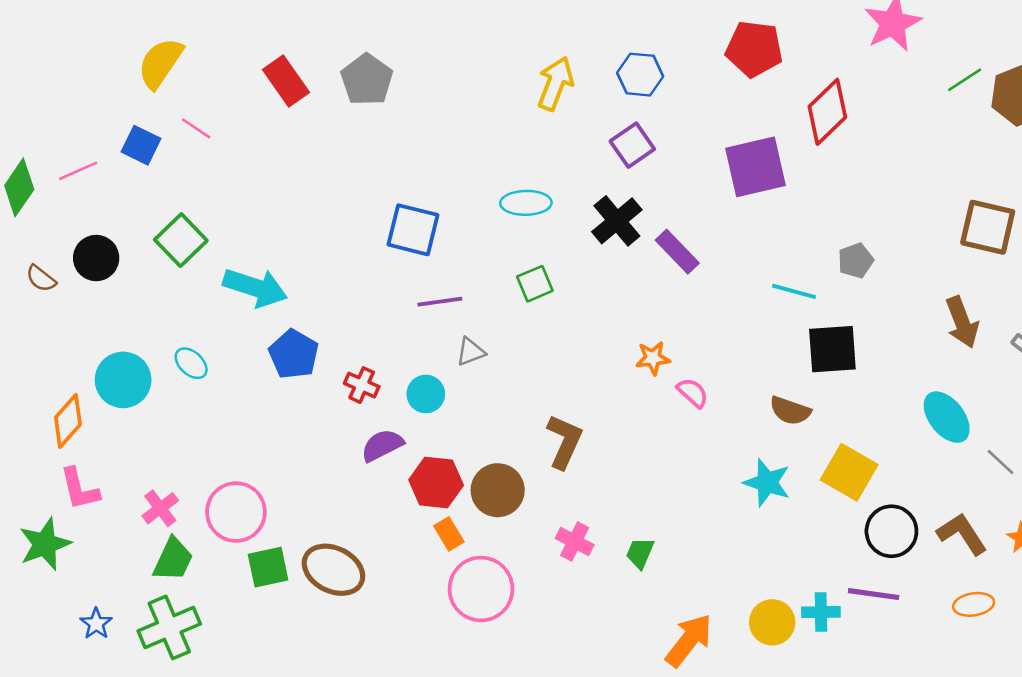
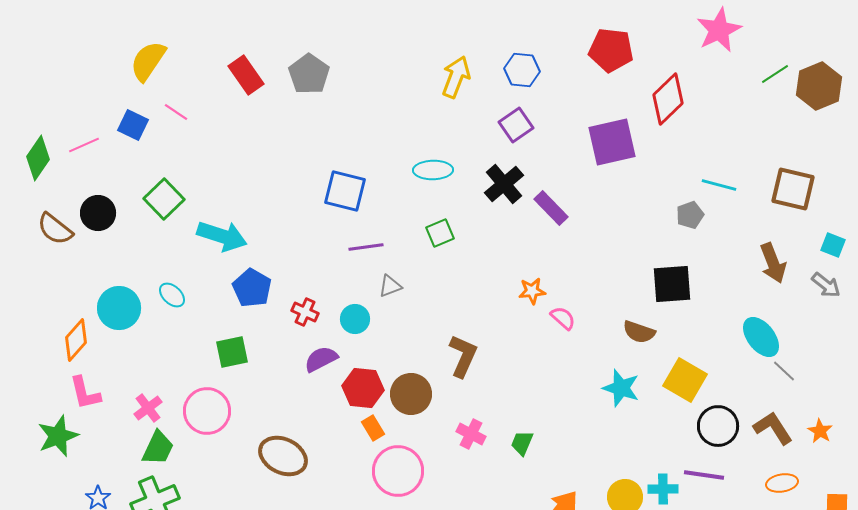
brown semicircle: (41, 279) -> (55, 229), size x1.5
cyan line: (794, 291) -> (719, 185), moved
gray line: (1001, 462) -> (784, 371), moved
green square: (268, 567) -> (232, 352), moved

